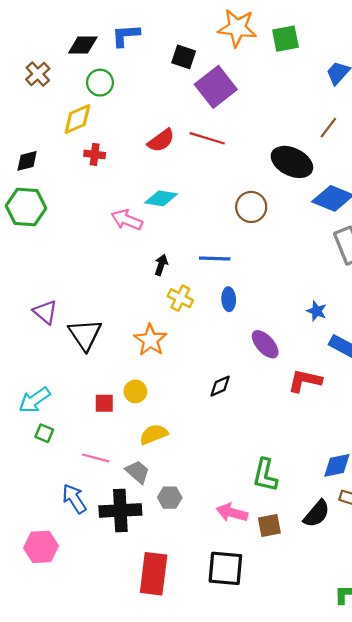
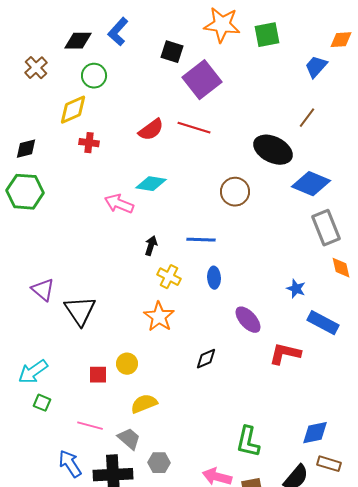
blue L-shape: (126, 35) -> (118, 32), turned -44
orange star: (150, 340) -> (159, 317), moved

